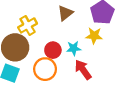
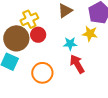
red circle: (53, 50) -> (38, 35), moved
orange circle: (45, 69) -> (42, 73), moved

